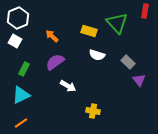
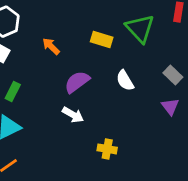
white semicircle: (97, 55) -> (125, 81), moved, turned 42
purple semicircle: (55, 62) -> (77, 82), moved
gray rectangle: (128, 62) -> (173, 75), moved

